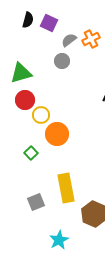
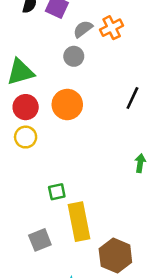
yellow circle: (41, 115) -> (26, 137), moved
orange circle: (57, 134) -> (67, 104), moved
green square: (31, 153) -> (57, 192), moved, turned 32

